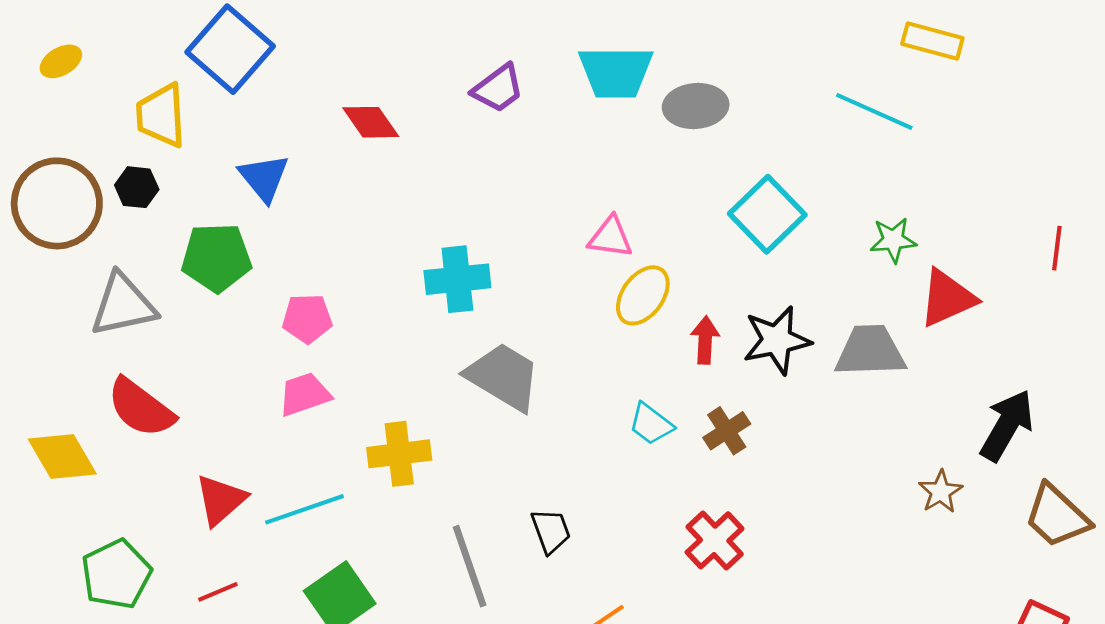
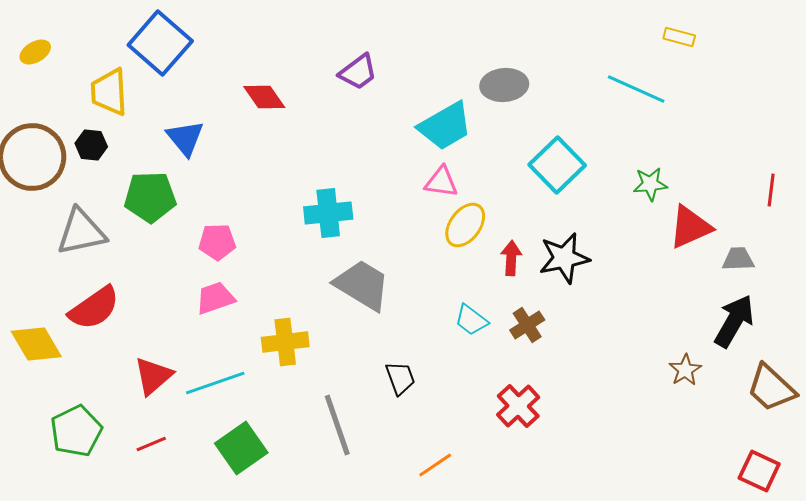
yellow rectangle: (932, 41) -> (679, 37), size x0.7
cyan trapezoid: (616, 72) -> (445, 126), moved, turned -30
gray trapezoid: (870, 351) -> (738, 259), moved, size x0.6
red semicircle: (141, 408) -> (94, 308), turned -72
black trapezoid: (551, 531) -> (400, 378), moved

